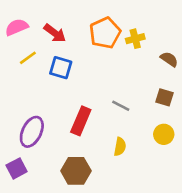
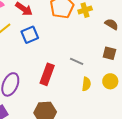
blue square: (61, 68) -> (30, 35), turned -36
yellow semicircle: (120, 147) -> (86, 84), moved

